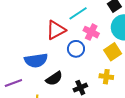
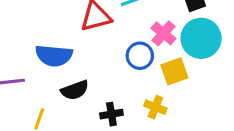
pink cross: (91, 32) -> (163, 33), moved
blue circle: (76, 49) -> (140, 56), moved

